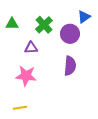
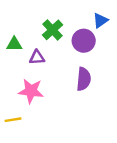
green triangle: (12, 24) -> (14, 44), moved
yellow line: (20, 108) -> (13, 120), moved

